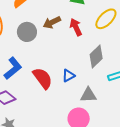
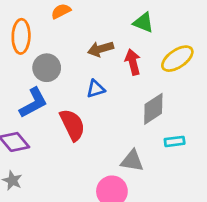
gray circle: (27, 32) -> (47, 68), moved
blue triangle: (68, 76) -> (96, 89), moved

